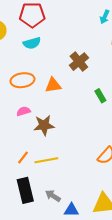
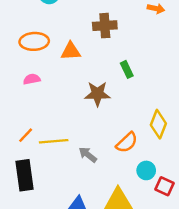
brown cross: (79, 62) -> (105, 26), turned 30
brown star: (44, 125) -> (97, 94), moved
gray arrow: (53, 196) -> (88, 155), moved

